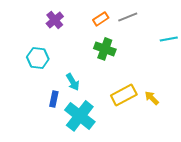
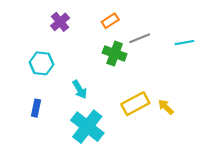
gray line: (128, 17) -> (140, 38), moved
blue rectangle: (54, 99) -> (36, 108), moved

